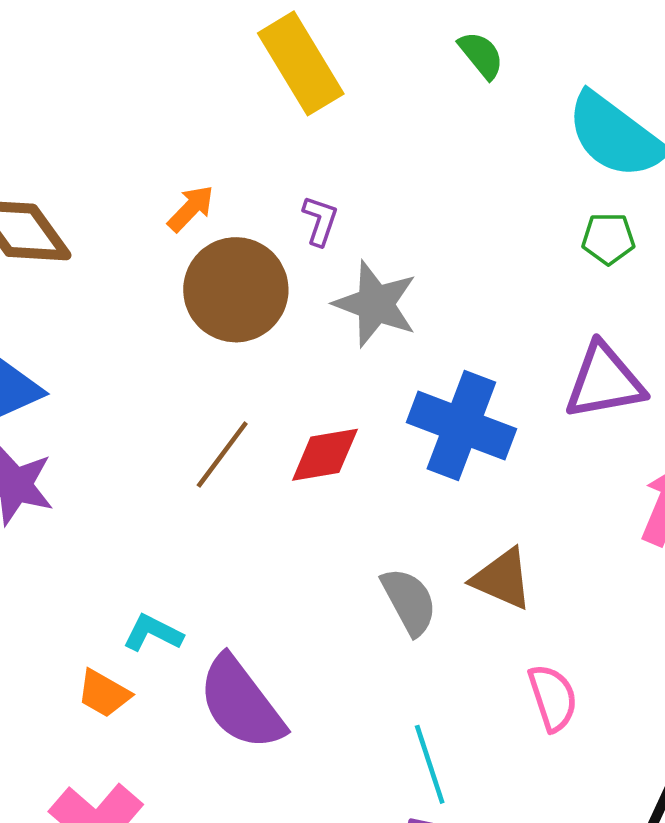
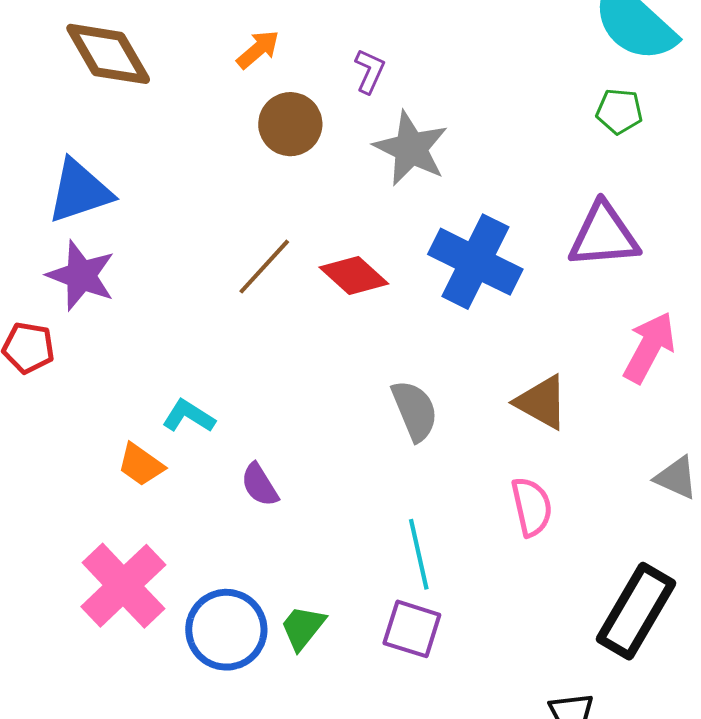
brown circle: (236, 290) -> (290, 124), size x0.7
red diamond: (325, 455) -> (354, 275), turned 46
brown triangle: (502, 579) -> (542, 402), moved
purple semicircle: (241, 703) -> (260, 485), size x0.5

